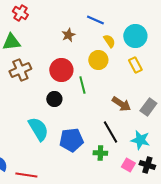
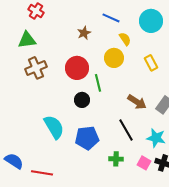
cyan circle: (135, 36) -> (151, 21), moved
black circle: (54, 99) -> (82, 100), moved
green cross: (100, 153) -> (116, 159), moved

